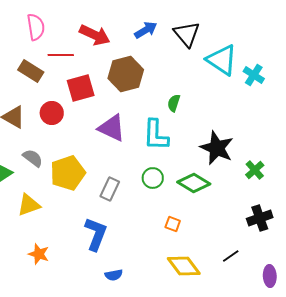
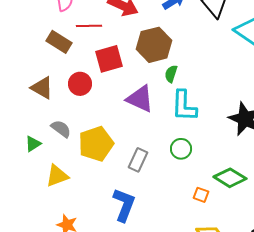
green semicircle: (174, 103) -> (171, 74), moved
green diamond: (194, 183) -> (230, 178), moved

